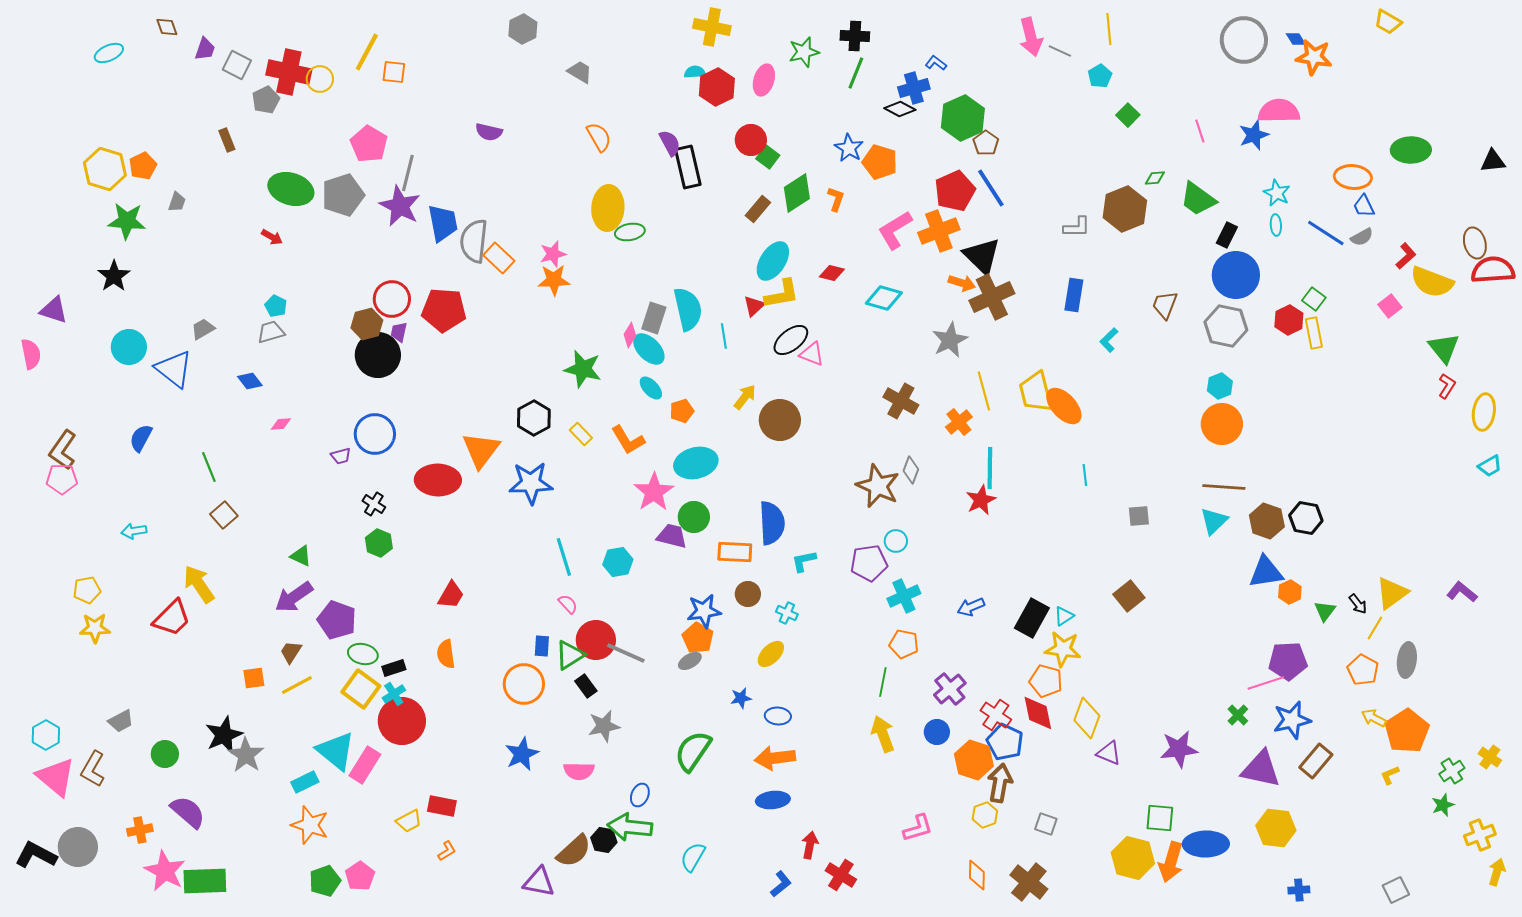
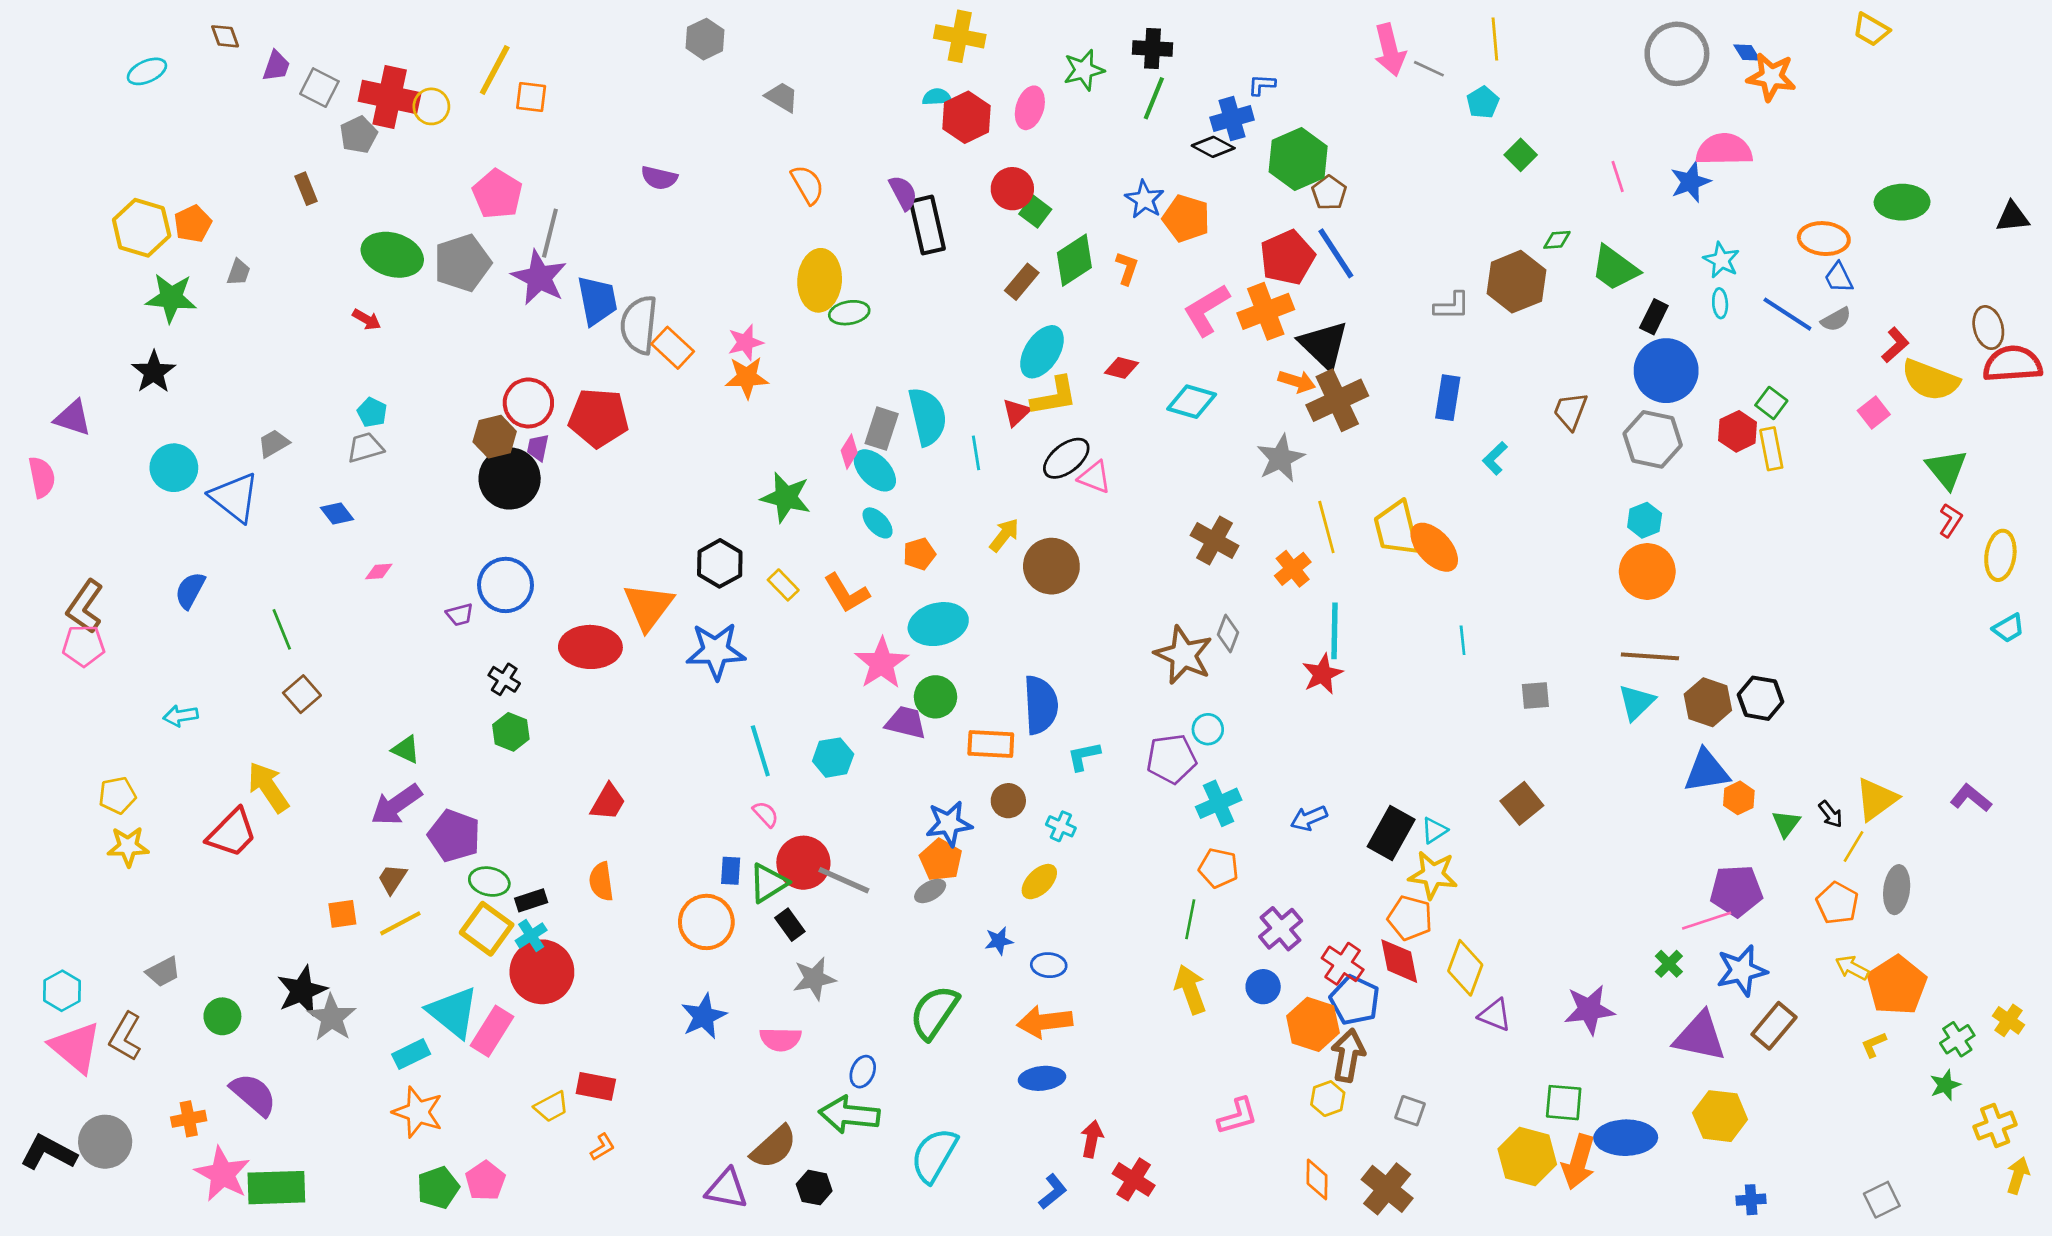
blue L-shape: (936, 63) -> (1262, 85), turned -35
black hexagon: (604, 840) -> (814, 1188), moved
cyan semicircle: (693, 857) -> (934, 1155), size x1.4

